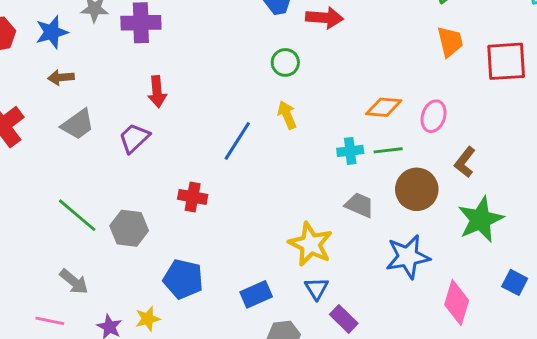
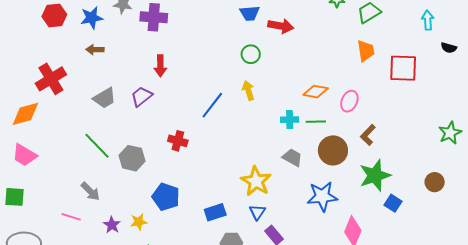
gray trapezoid: (78, 124) -> (105, 98), moved
blue square: (515, 282) -> (393, 203), moved

